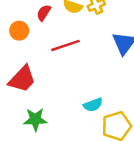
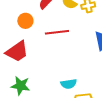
orange circle: (19, 31) -> (25, 21), moved

